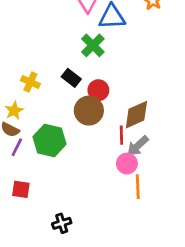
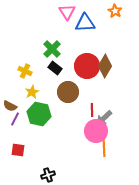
green cross: (93, 45) -> (52, 49), moved
red circle: (98, 90) -> (87, 66), moved, size x1.6
yellow star: (14, 111) -> (32, 92), moved
brown diamond: (136, 115) -> (105, 66), moved, turned -35
pink circle: (127, 164) -> (96, 131), size x1.5

